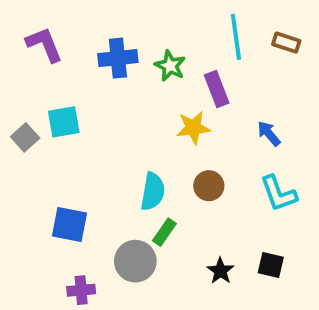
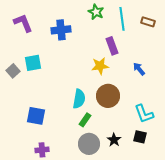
green star: (170, 66) -> (96, 12), moved
brown circle: (209, 186) -> (108, 96), size x1.5
cyan L-shape: (278, 193) -> (144, 114), moved
gray circle: (135, 261) -> (89, 144), moved

